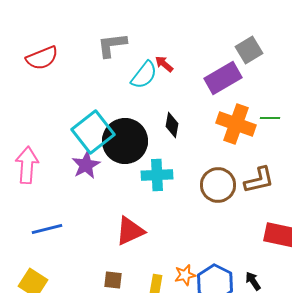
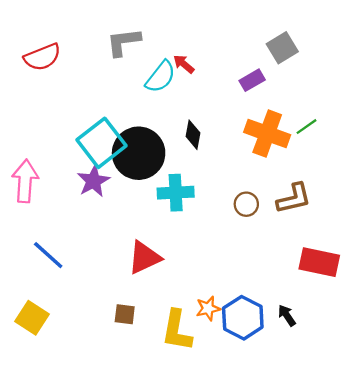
purple rectangle: (223, 78) -> (252, 80), size x0.6
green line: (270, 118) -> (307, 127), turned -36
brown circle: (218, 185) -> (246, 204), size x0.6
blue line: (47, 229) -> (48, 255), turned 56

